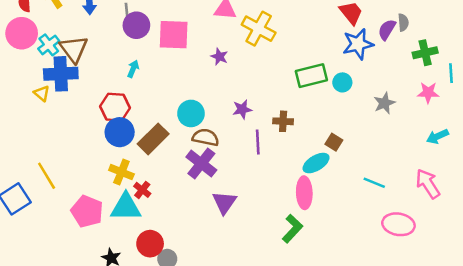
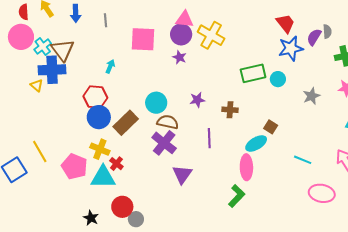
purple circle: (136, 25) -> (181, 34), moved
purple line: (258, 142) -> (209, 138), moved
pink pentagon: (87, 211) -> (74, 166), moved

